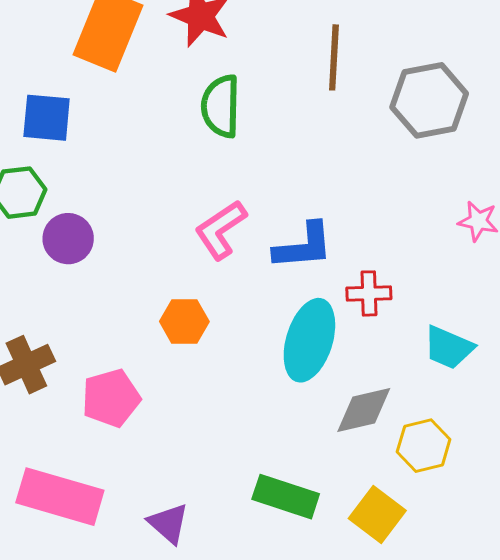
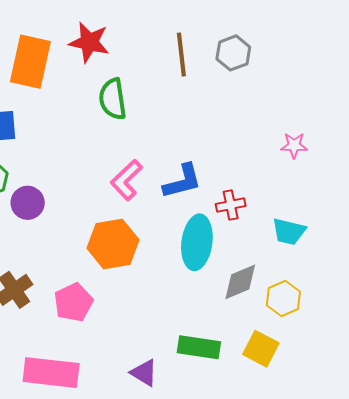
gray hexagon: (429, 100) -> (233, 53), moved, size x0.7
orange hexagon: (184, 321) -> (113, 244), size x1.6
purple triangle: (168, 523) -> (144, 373), moved

